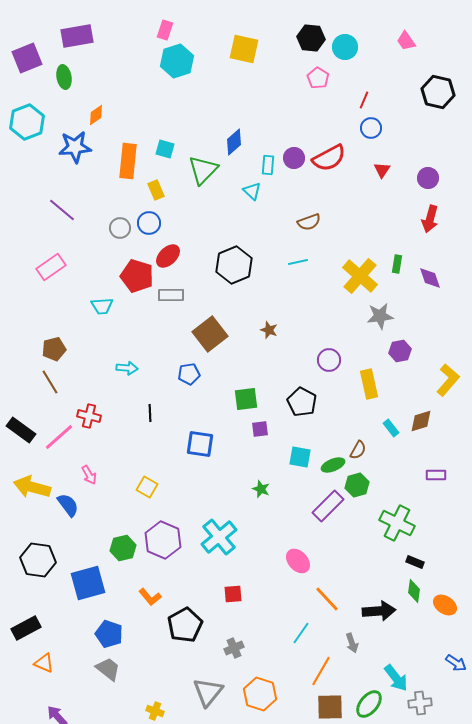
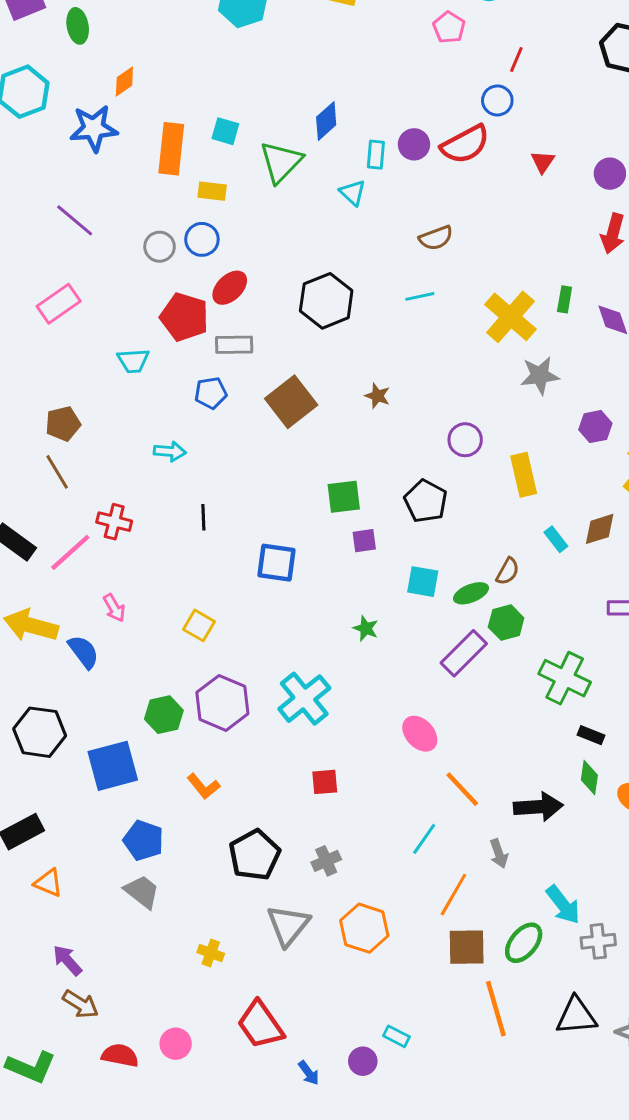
blue circle: (371, 128) -> (497, 100), moved
yellow rectangle: (156, 190) -> (212, 191), turned -60
purple hexagon: (400, 351) -> (595, 427), moved
blue pentagon: (189, 374) -> (211, 393), moved
black pentagon: (185, 625) -> (255, 855), moved

